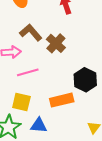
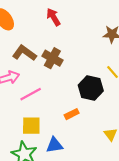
orange rectangle: (62, 100) -> (72, 114), size x0.6

